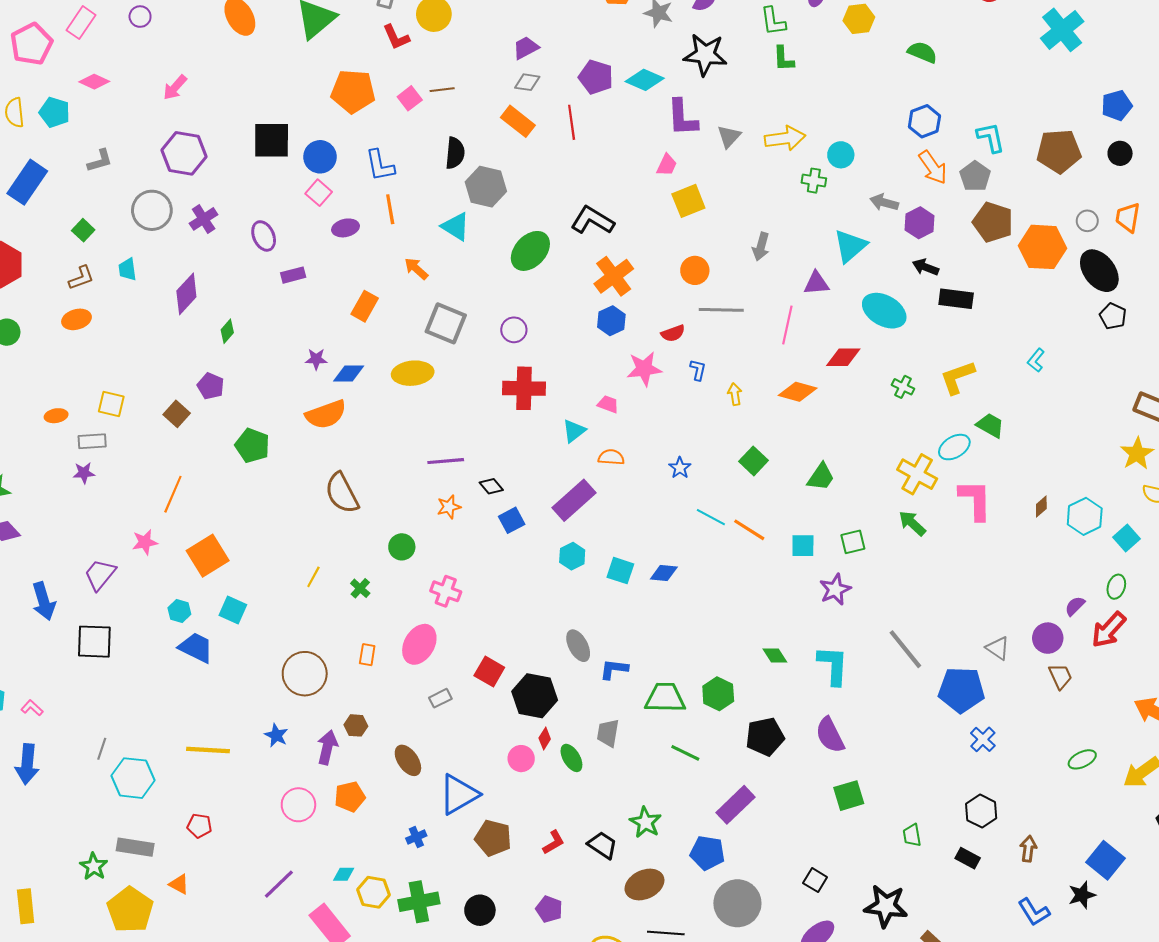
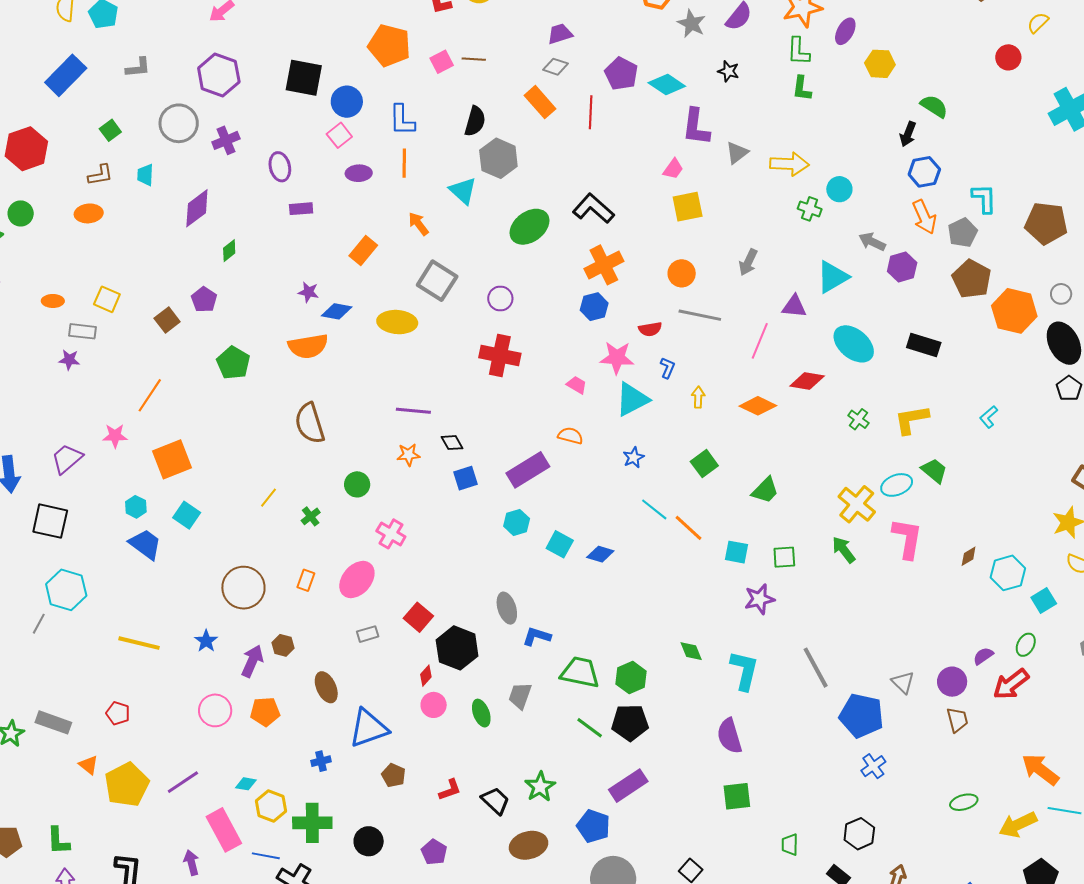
black star: (705, 55) -> (728, 71), size x0.5
black arrow: (926, 267) -> (908, 134), moved, turned -100
cyan triangle: (574, 431) -> (632, 399), moved, size x1.5
black pentagon: (765, 737) -> (630, 723), moved
red diamond: (545, 738) -> (426, 676), moved
cyan hexagon: (133, 778) -> (66, 590), moved
brown pentagon: (493, 838) -> (393, 775), size x0.7
yellow pentagon: (130, 910) -> (127, 785), moved

